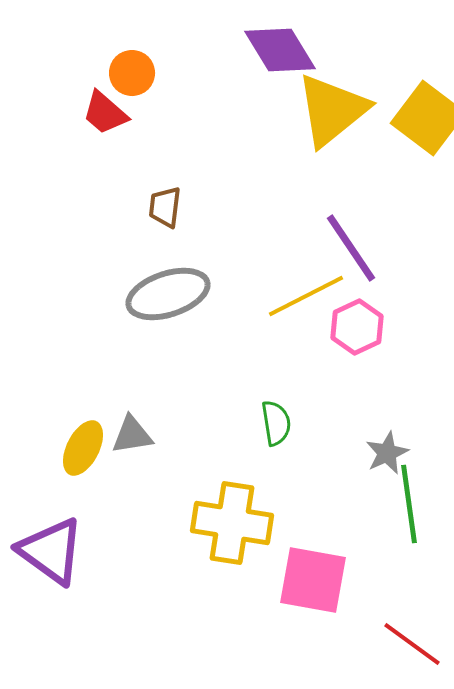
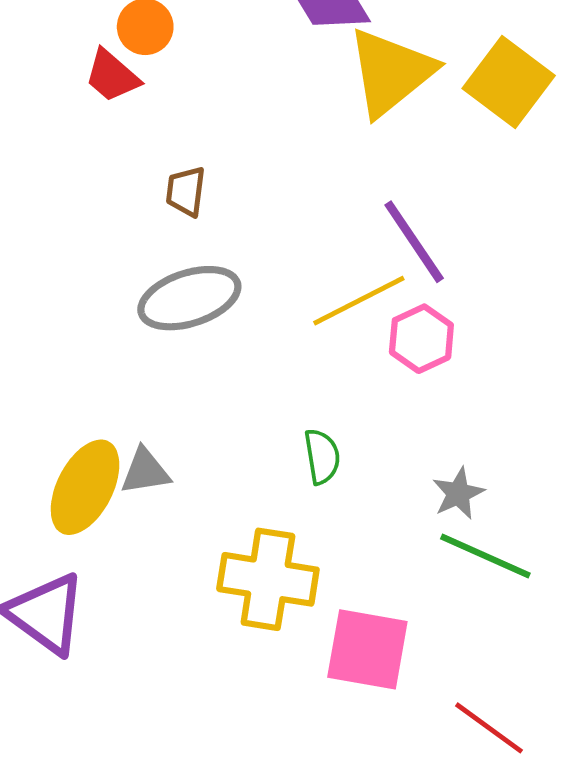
yellow ellipse: (83, 448) -> (85, 487), size x1.4
green line: (409, 504) -> (485, 556), turned -58

